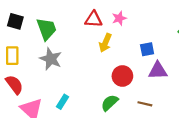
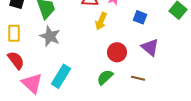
blue square: (147, 49) -> (140, 17), moved, turned 32
purple triangle: (158, 71) -> (150, 47), turned 42
cyan rectangle: (62, 102) -> (61, 76), size x1.6

